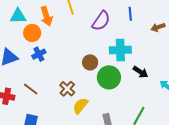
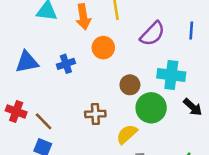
orange circle: (32, 33) -> (103, 48), moved
brown line: (31, 89) -> (44, 121), moved
brown cross: (67, 89) -> (95, 114), turned 35
yellow semicircle: (80, 106) -> (127, 134), moved

